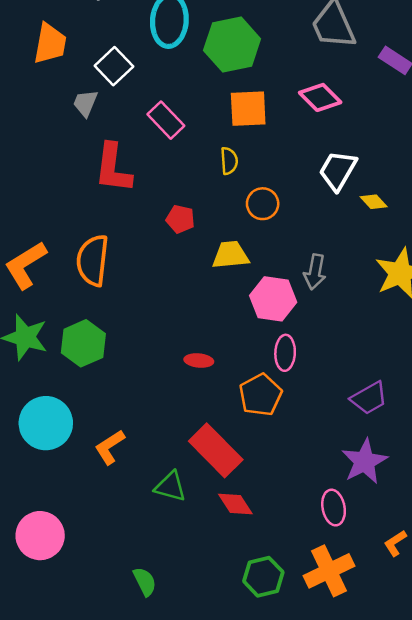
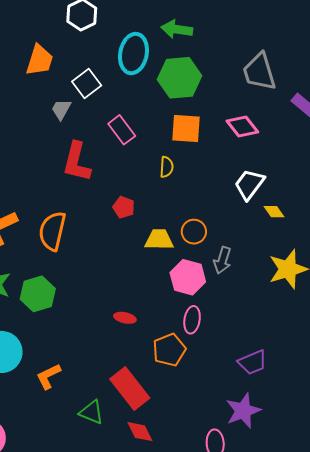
orange circle: (263, 204) -> (194, 232), moved

